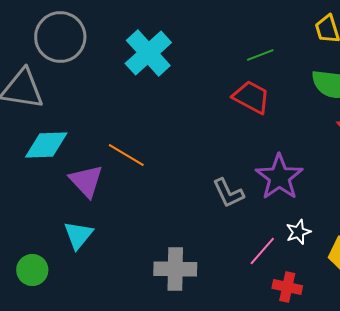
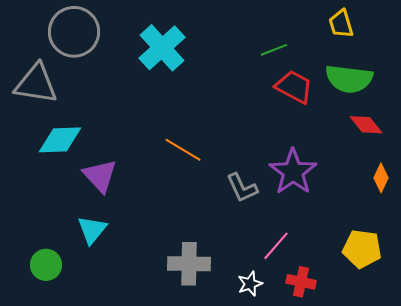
red trapezoid: (251, 97) -> (294, 87), moved
orange line: (126, 155) -> (183, 150), moved
white star: (298, 232) -> (250, 284), moved

